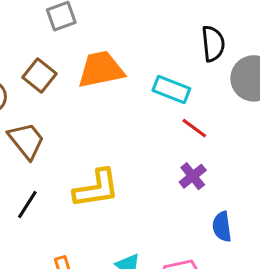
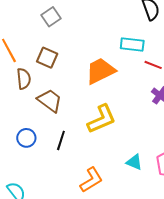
orange trapezoid: (101, 69) -> (100, 71), moved

